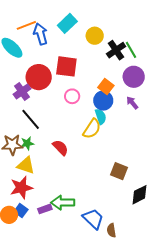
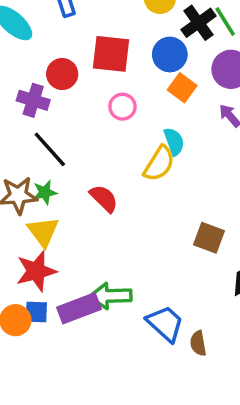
red circle: (39, 77) -> (62, 74), size x0.7
purple cross: (22, 91) -> (33, 100), turned -36
blue circle: (103, 101) -> (170, 54), moved
yellow triangle: (26, 165) -> (43, 232), turned 36
purple rectangle: (45, 209) -> (79, 308), size x1.6
blue square: (21, 211) -> (36, 312), turned -32

